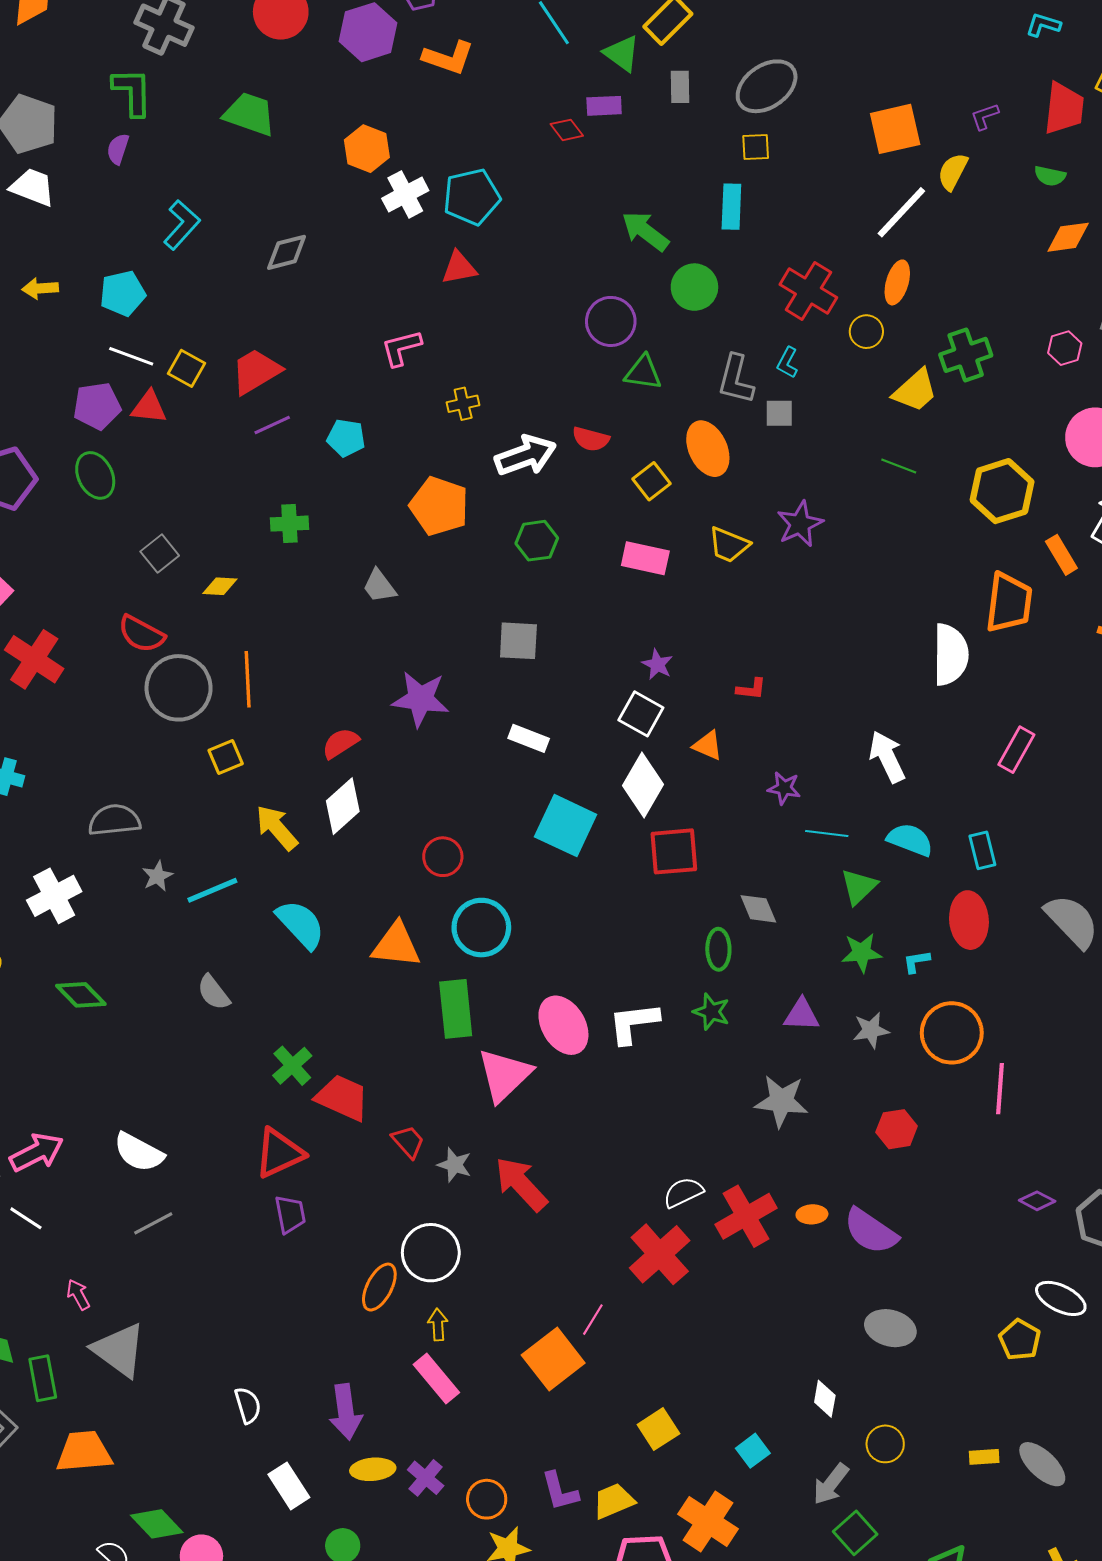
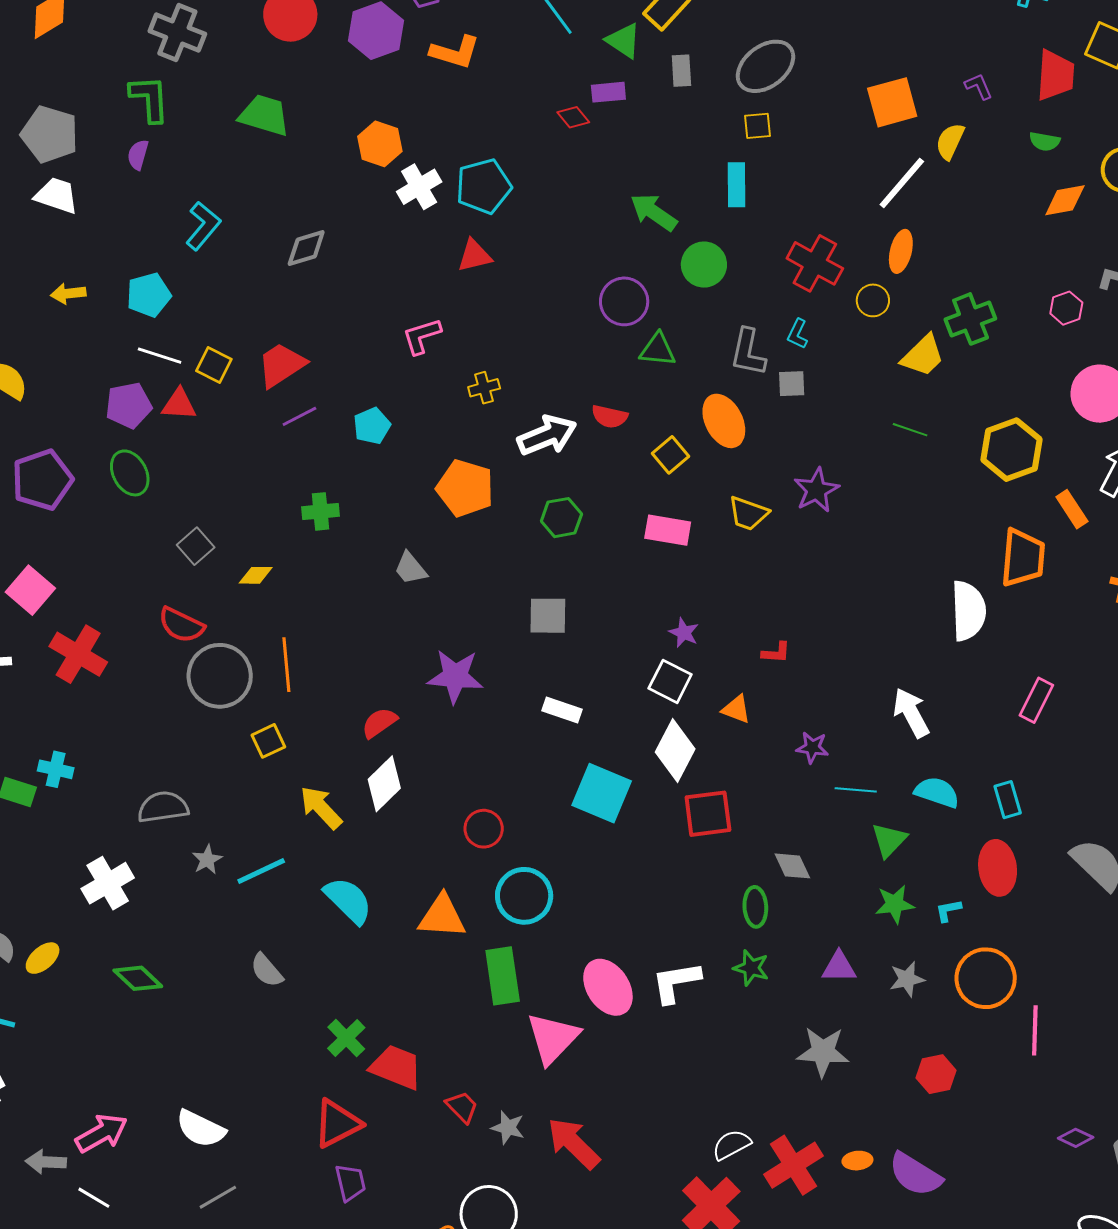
purple L-shape: (985, 116) -> (979, 86), turned 88
cyan pentagon: (346, 438) -> (372, 426), turned -30

